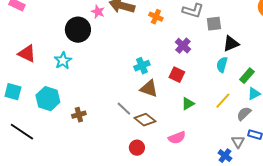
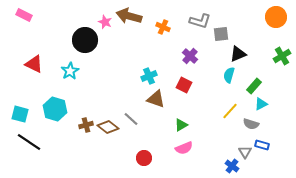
cyan square: (13, 92) -> (20, 114), moved
green triangle: (188, 104) -> (181, 125), moved
gray semicircle: (244, 114) -> (251, 124), turned -119
brown diamond: (145, 120) -> (108, 127), moved

